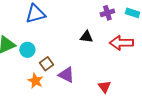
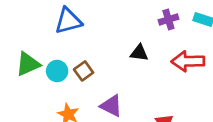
brown square: (46, 64) -> (84, 71), moved

